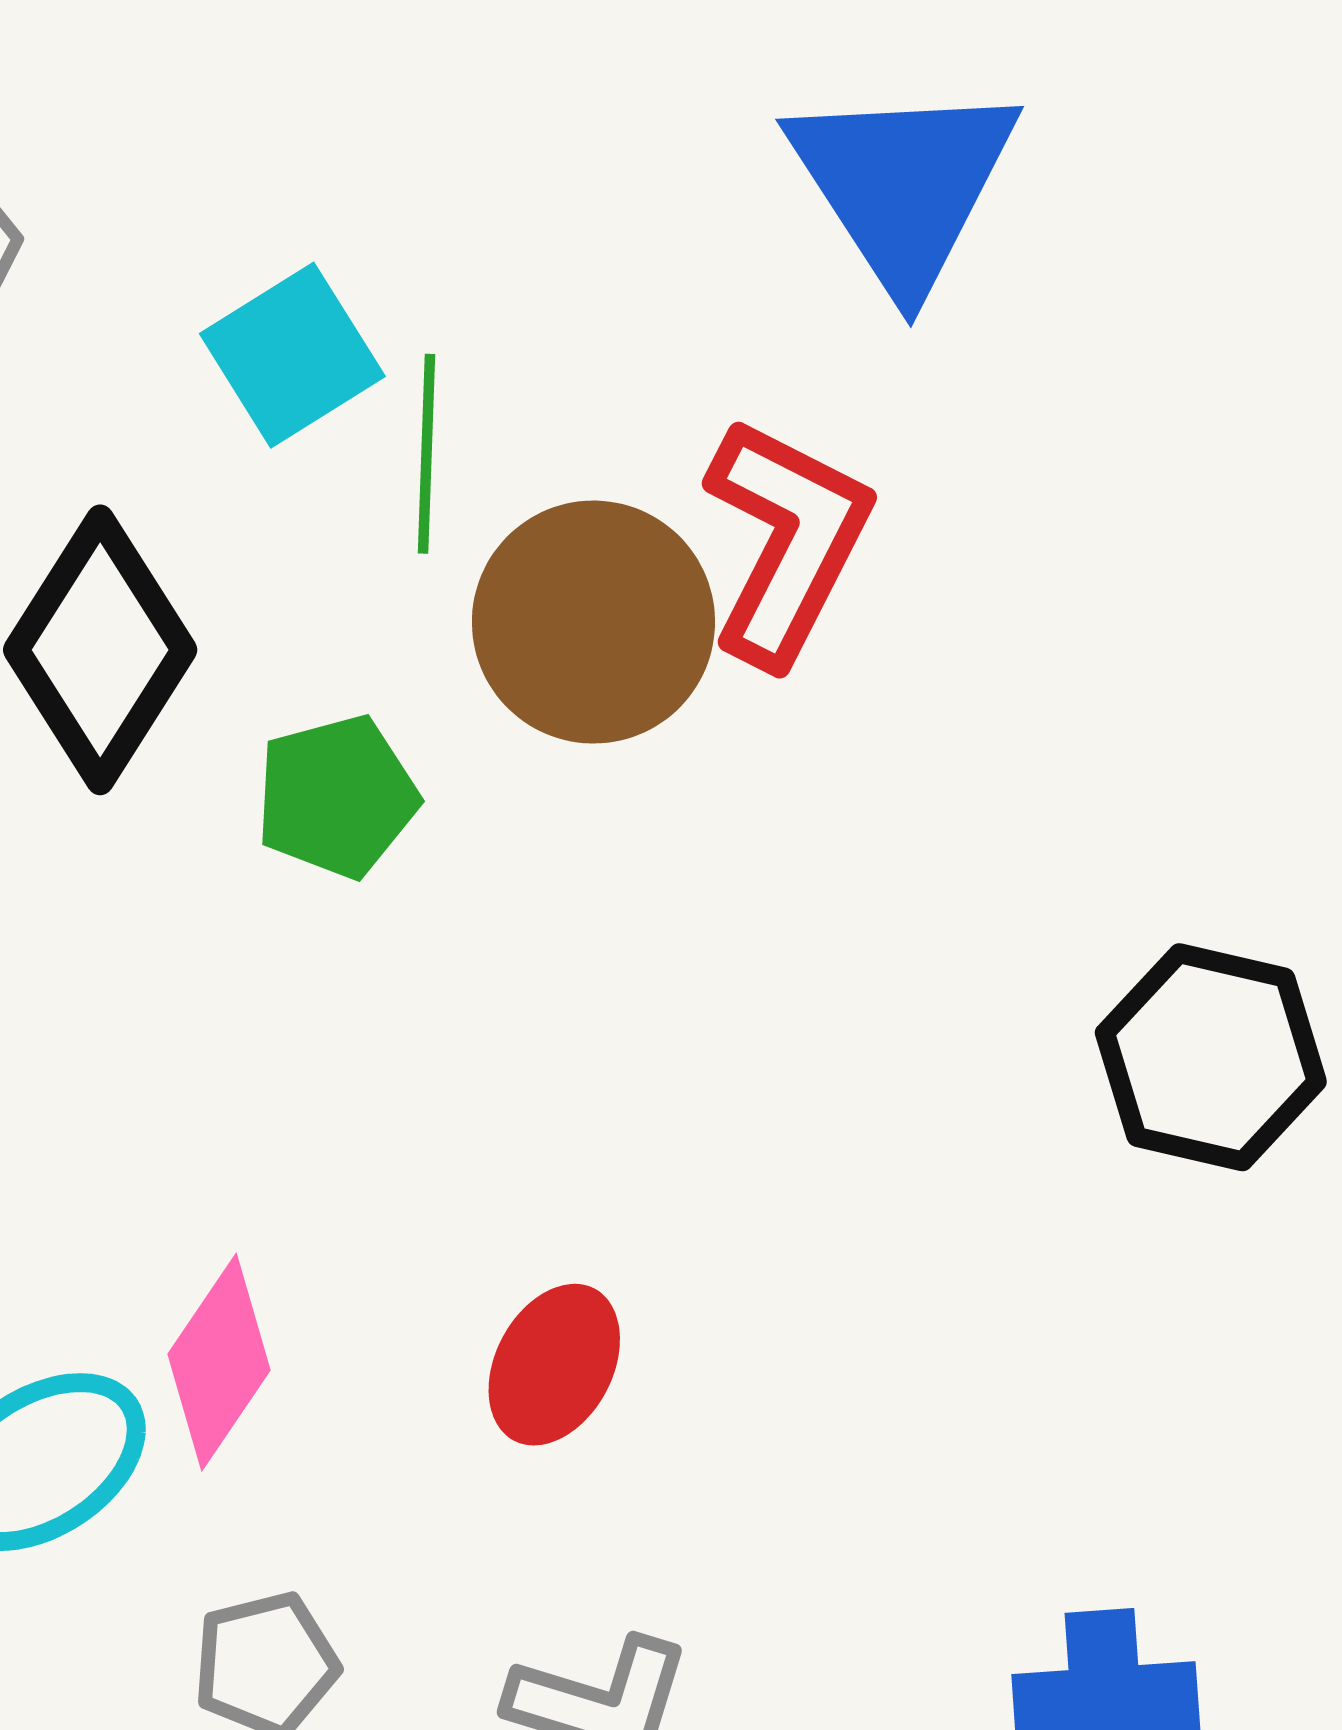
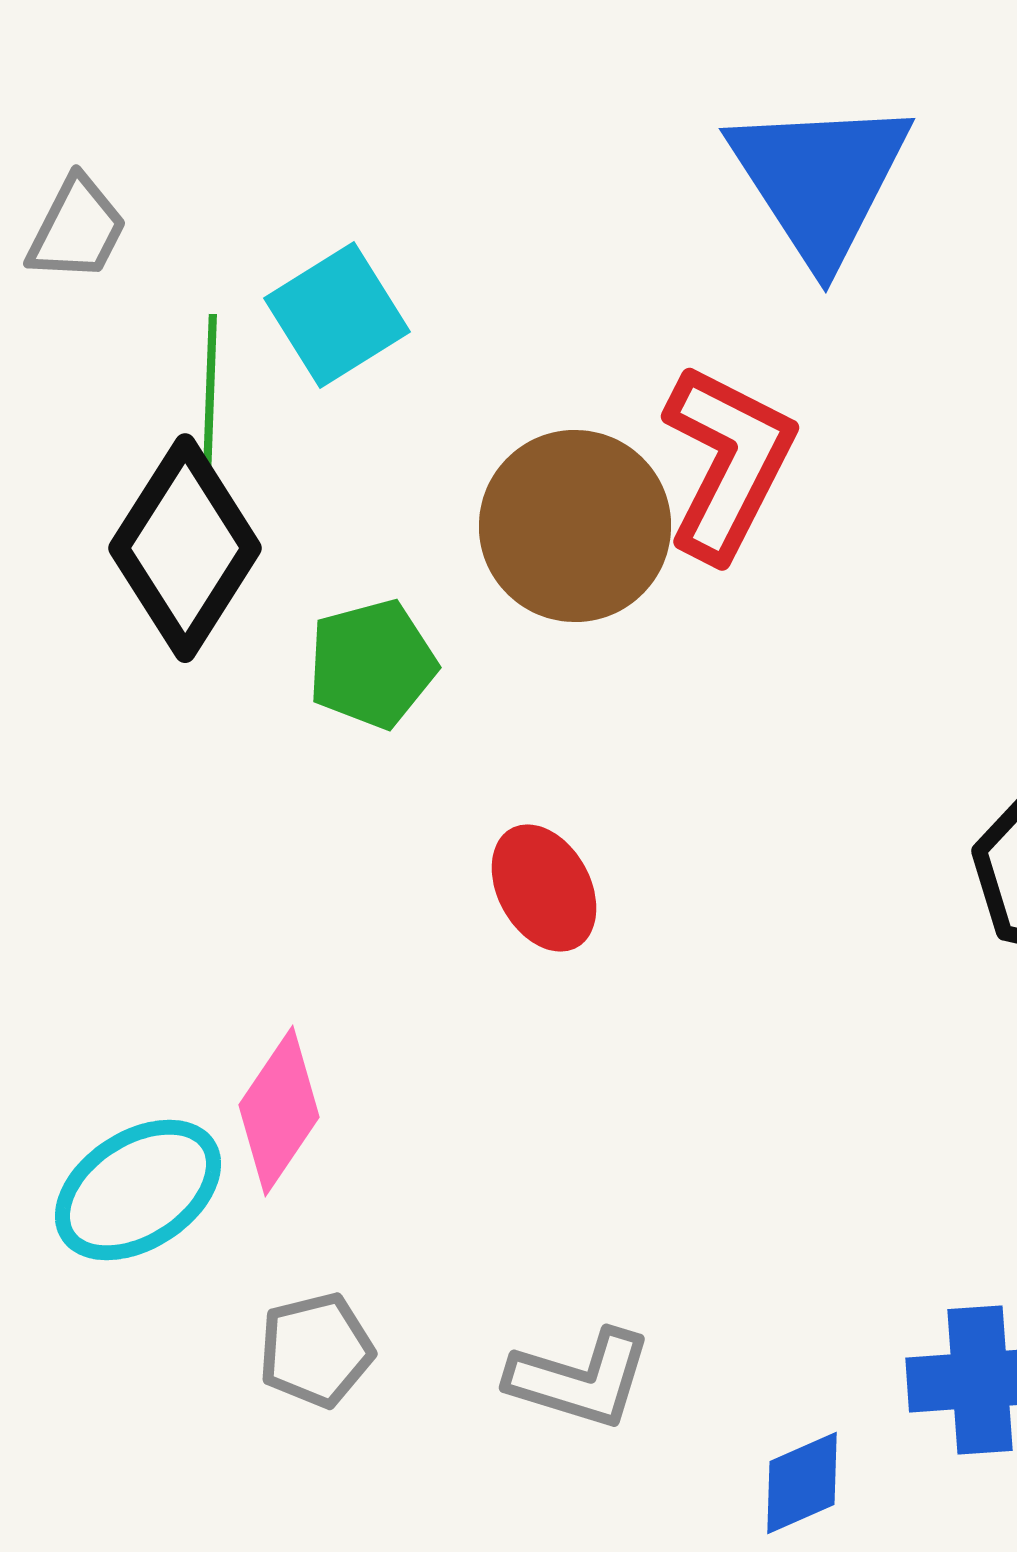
green line: (426, 454) -> (210, 393), moved
red ellipse: (554, 1365) -> (544, 888), moved, turned -57

